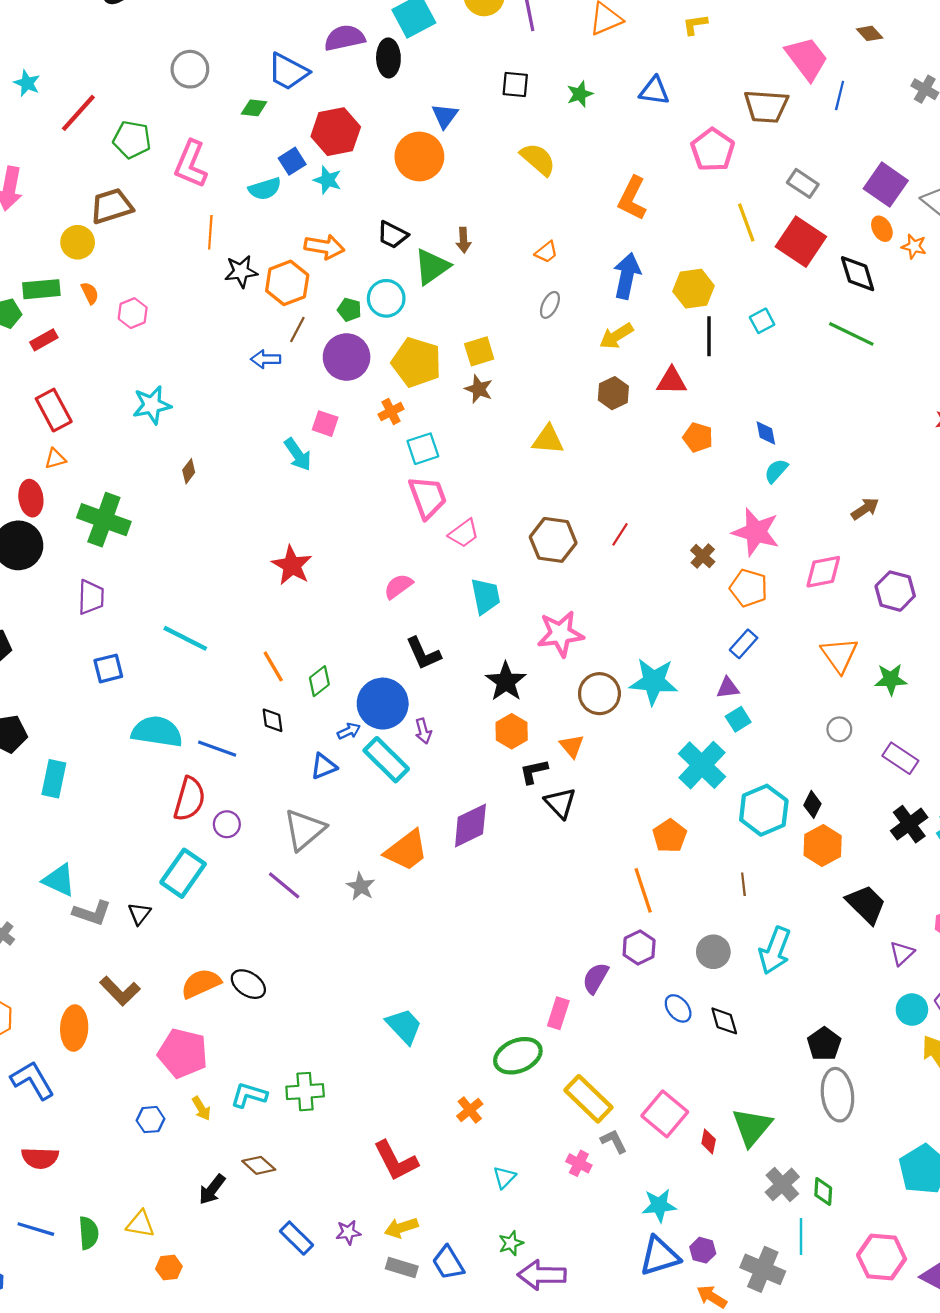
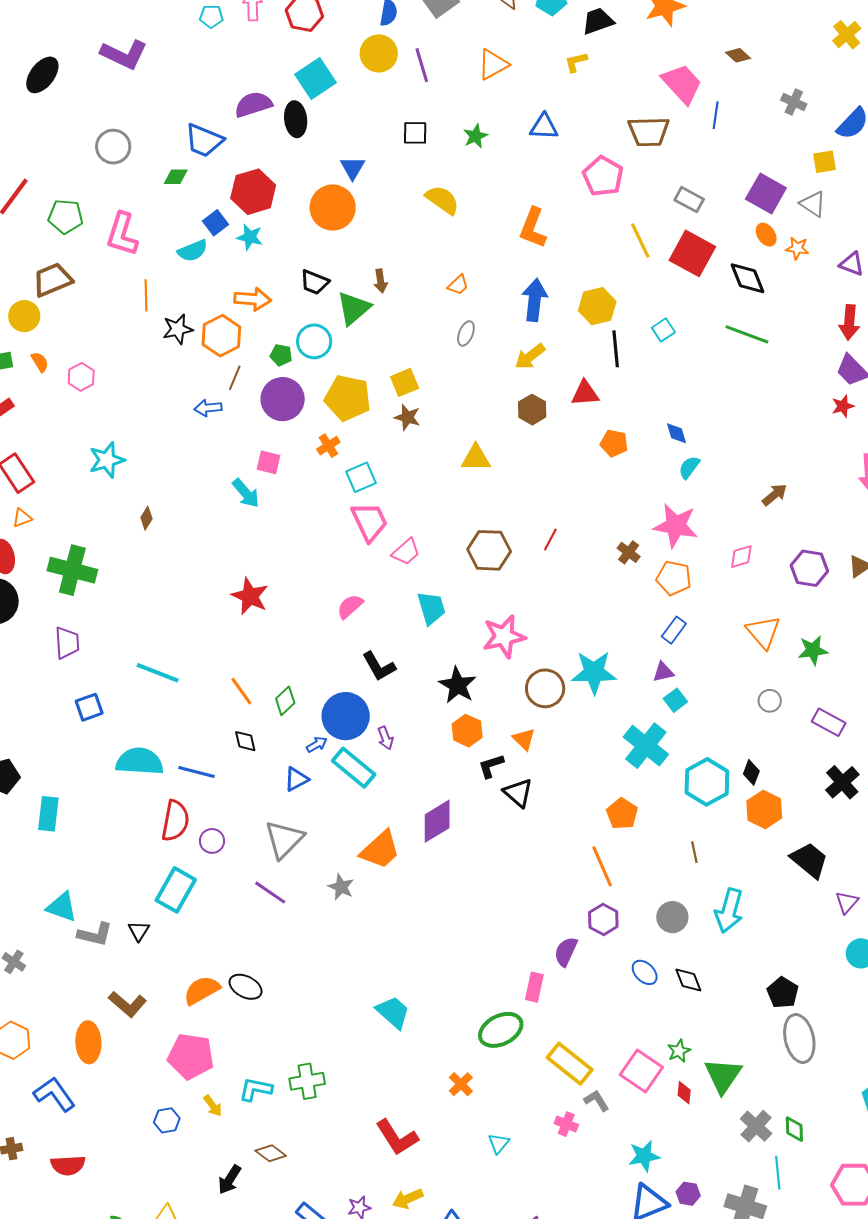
pink diamond: (823, 572) -> (741, 557), size x0.7
green star: (511, 1243) -> (679, 1051), moved

